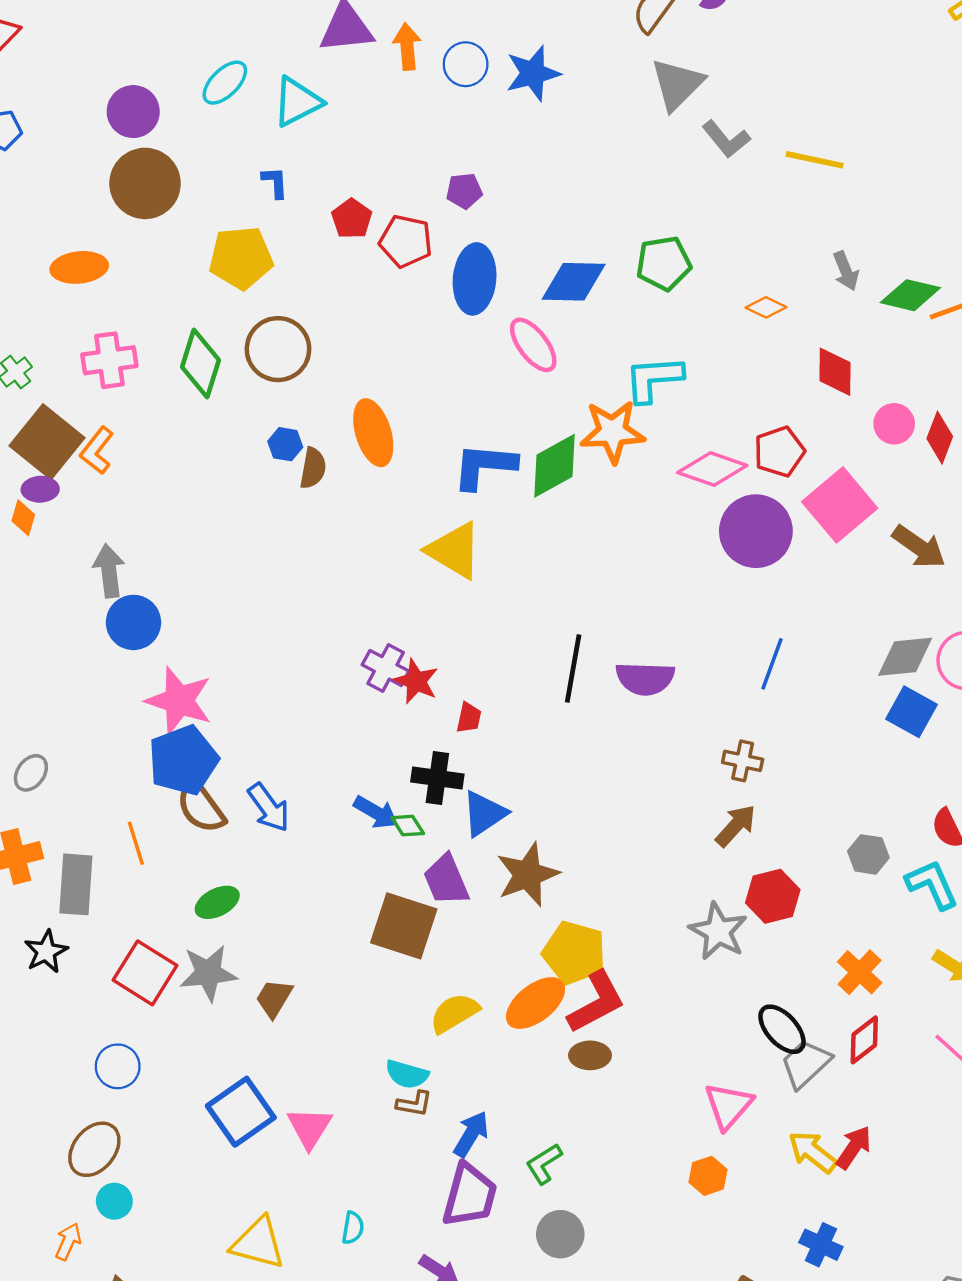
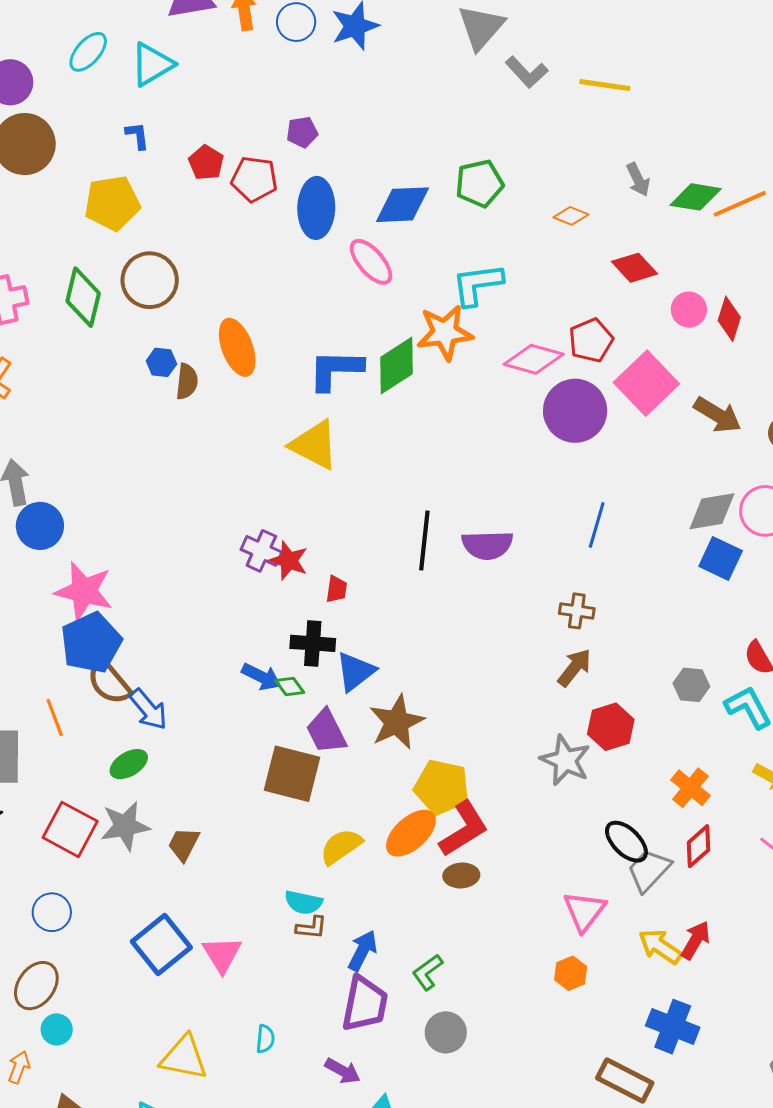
red diamond: (835, 372) -> (635, 268), turned -39
blue arrow: (269, 808) -> (148, 709), moved
blue cross: (821, 1245) -> (673, 1027), size x1.4

